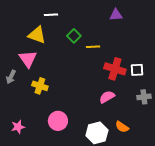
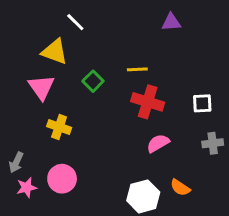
white line: (51, 15) -> (75, 22), turned 48
green square: (74, 36) -> (93, 81), moved
red cross: (115, 69) -> (148, 102), moved
gray arrow: (11, 77) -> (16, 162), moved
pink circle: (58, 121) -> (62, 179), moved

